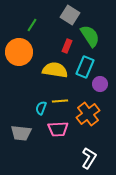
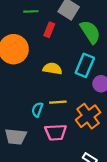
green line: (32, 25) -> (31, 11), moved, turned 56
red rectangle: (67, 46) -> (49, 30), moved
yellow semicircle: (55, 70) -> (52, 69), size x0.7

